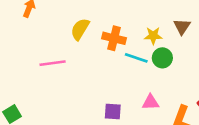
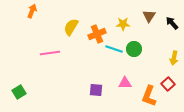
brown triangle: (182, 27) -> (149, 16), moved
yellow star: (153, 36) -> (123, 24), moved
orange cross: (114, 38) -> (97, 34), turned -36

